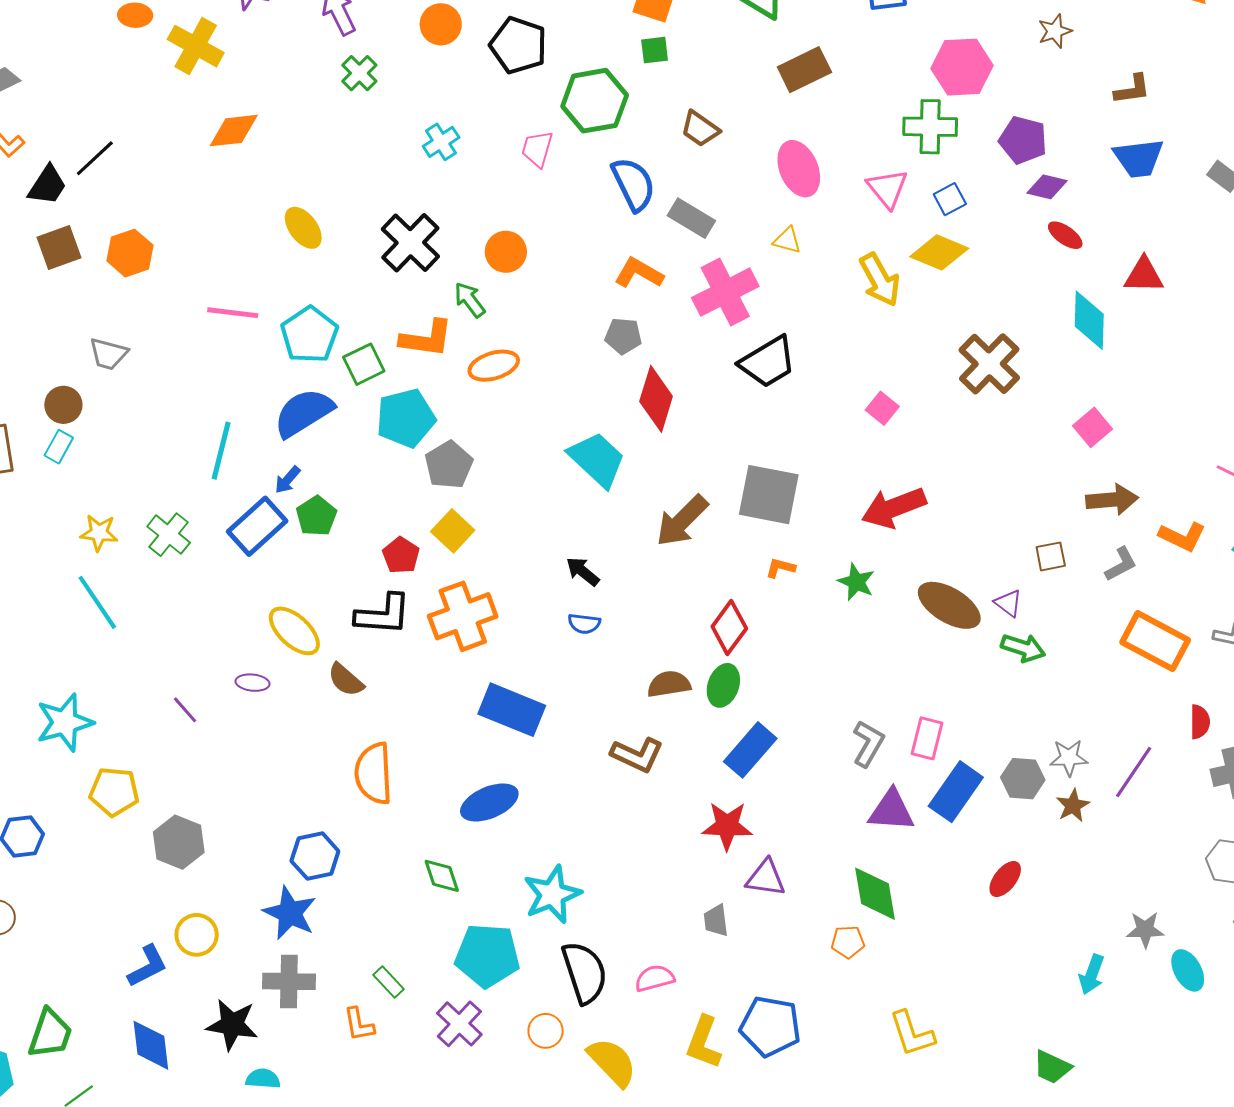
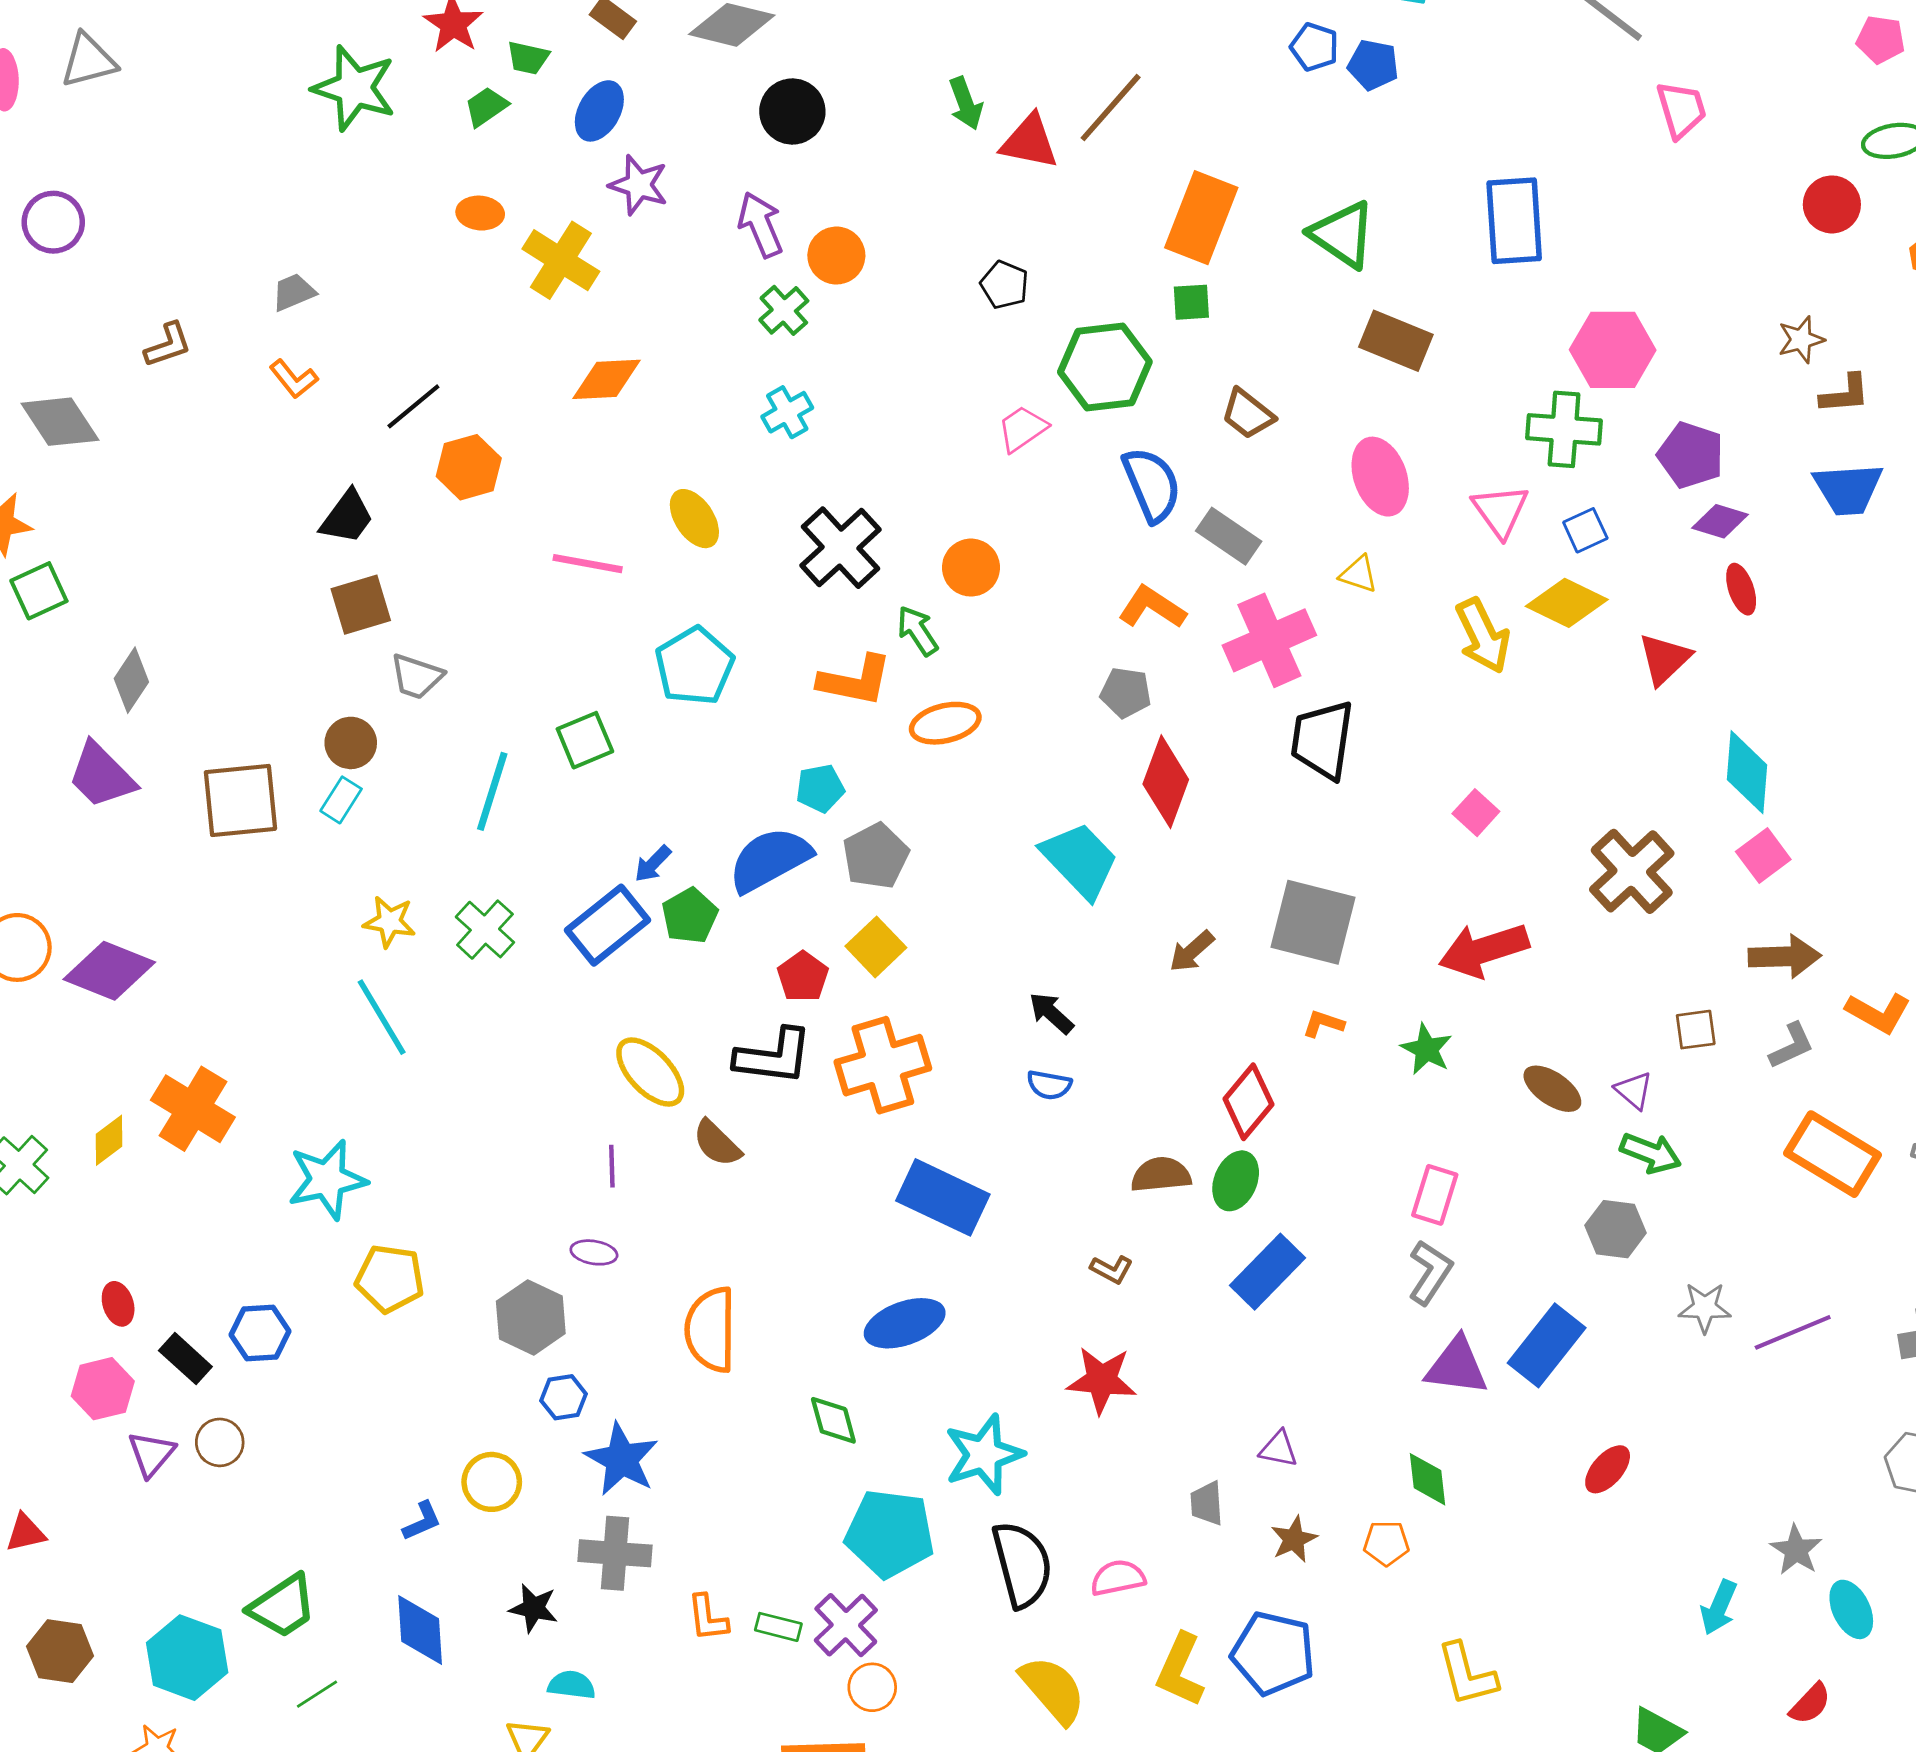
orange circle: (441, 24) -> (836, 256), moved
brown star: (1055, 31) -> (1801, 340), moved
black pentagon: (518, 45) -> (1005, 285), size x0.6
brown rectangle: (804, 70) -> (1396, 341), turned 45
cyan cross: (441, 142) -> (787, 412), moved
pink trapezoid: (537, 149) -> (1022, 429), turned 36
black trapezoid: (47, 185) -> (347, 517), moved
red ellipse: (1065, 235) -> (1741, 589), turned 33
brown square: (59, 247) -> (361, 605), moved
orange hexagon: (130, 253) -> (469, 467), moved
red triangle: (1144, 275) -> (1664, 659), moved, turned -48
pink line: (233, 313) -> (588, 564), moved
cyan diamond: (1089, 320) -> (1747, 772), moved
black trapezoid: (768, 362) -> (1322, 740), turned 126
green square: (364, 364) -> (585, 740), moved
brown cross: (989, 364) -> (1632, 871), moved
blue semicircle: (304, 413) -> (770, 860), moved
cyan pentagon: (406, 418) -> (820, 788), size x0.6
cyan line: (221, 451) -> (492, 791), moved
brown arrow: (682, 521) -> (1192, 951), size x0.6
brown ellipse: (949, 605) -> (1552, 1089), size x0.7
purple ellipse: (252, 683) -> (594, 1252), moved
purple line: (185, 710) -> (612, 1166), moved, turned 36
red semicircle: (1200, 722) -> (1810, 1704), moved, turned 40
pink rectangle: (927, 738) -> (1435, 1195), moved
brown L-shape: (637, 755) -> (1112, 1269), size x0.6
purple line: (1134, 772) -> (1793, 1332), turned 30
orange semicircle: (374, 773) -> (711, 1330), moved
gray hexagon: (1023, 779) -> (1616, 1229), moved
brown star: (1073, 806) -> (1294, 1539), moved
red star: (727, 826) -> (1102, 1380), moved
gray hexagon: (179, 842) -> (531, 1317), moved
blue hexagon: (315, 856) -> (564, 1397), moved, size x0.7
purple triangle: (766, 878) -> (1279, 1449), size x0.7
green diamond: (875, 894) -> (1427, 1479), size x0.7
gray star: (1145, 930) -> (1796, 1550), turned 30
blue L-shape: (148, 966) -> (422, 1521), size x0.7
green rectangle: (389, 982) -> (778, 1627), moved, turned -36
black star: (232, 1025) -> (534, 1608), size x0.7
orange circle: (546, 1031) -> (872, 1687), moved
green trapezoid: (50, 1034) -> (283, 1606), turned 34

